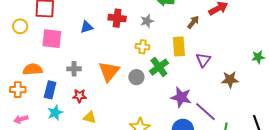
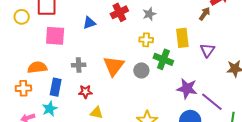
red cross: (117, 18) -> (119, 12), turned -30
brown arrow: (193, 22) -> (205, 14), moved
yellow circle: (20, 26) -> (22, 17), moved
green cross: (159, 67) -> (163, 59), turned -30
cyan star: (55, 113) -> (50, 109), moved

